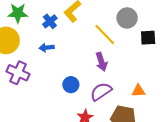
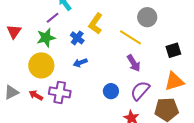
black square: (148, 38) -> (173, 50), moved
orange triangle: (138, 91) -> (174, 81), size x1.5

